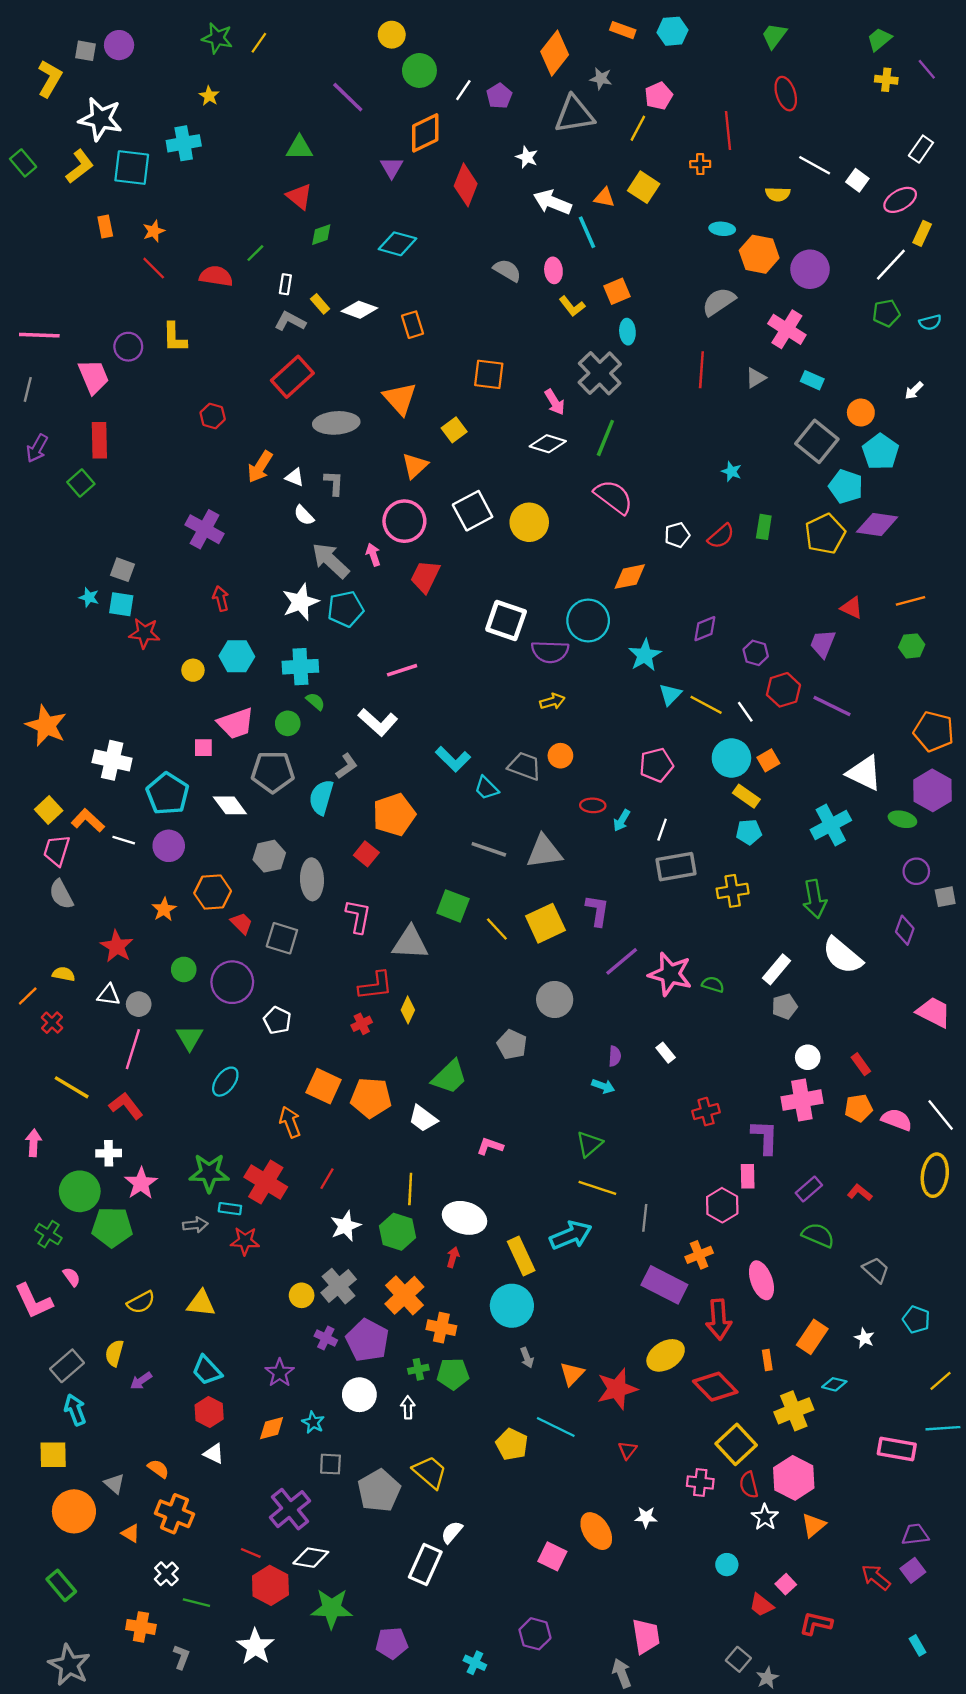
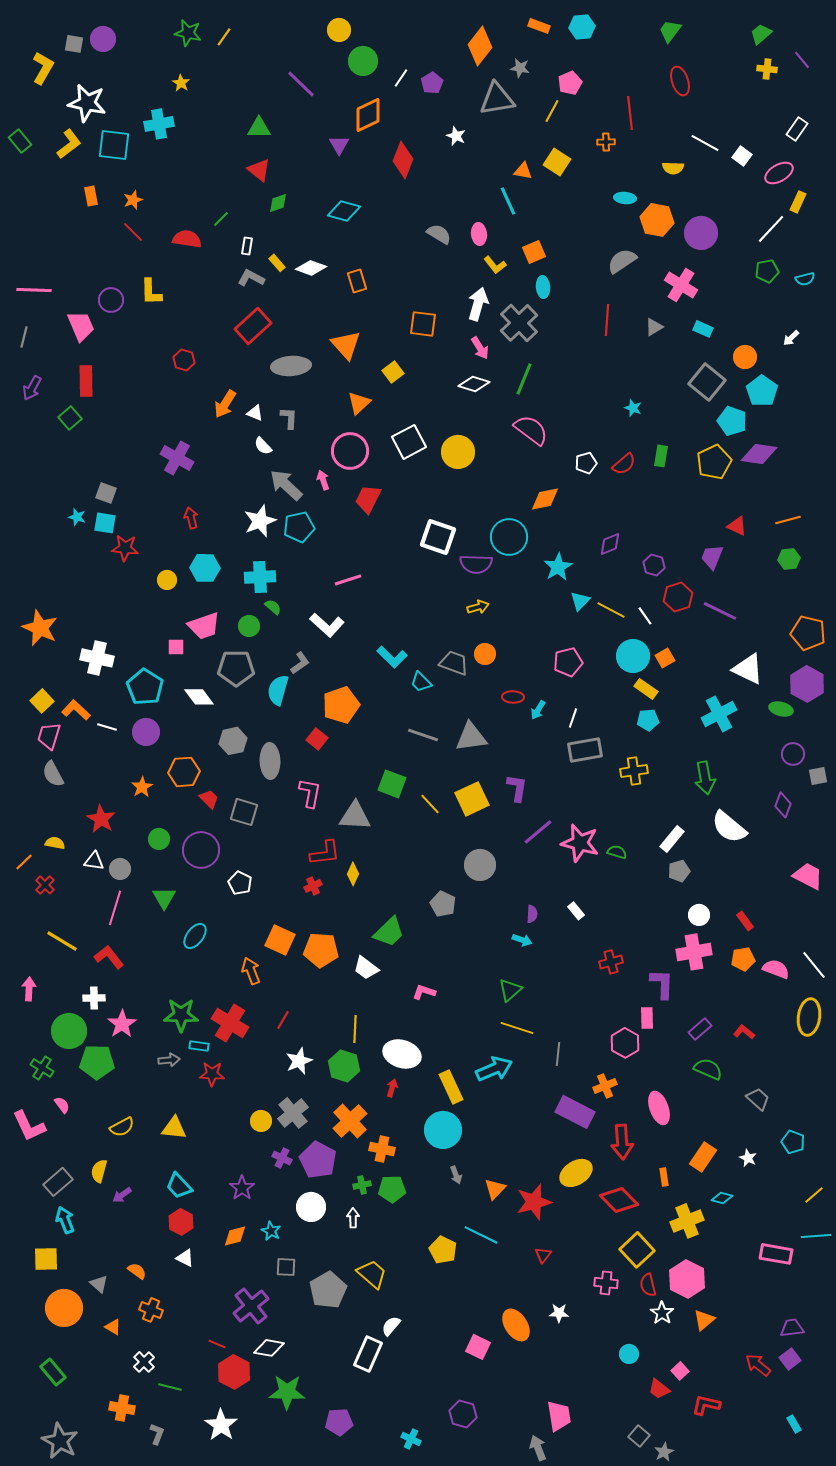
white arrow: (552, 202) -> (478, 304), moved, turned 84
orange cross: (174, 1514) -> (151, 1310), size x0.7

